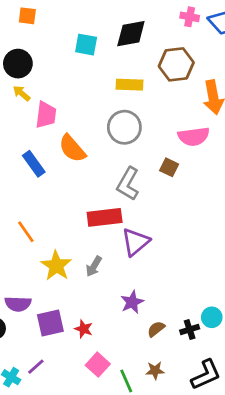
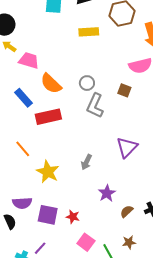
pink trapezoid: (46, 115) -> (29, 61), turned -75
gray circle: (124, 127) -> (87, 83), moved, size x0.6
red rectangle: (105, 217) -> (48, 117), moved
purple triangle: (135, 242) -> (127, 147), moved
gray arrow: (94, 266) -> (86, 162), moved
purple square: (50, 323) -> (48, 215), turned 30

